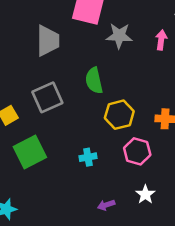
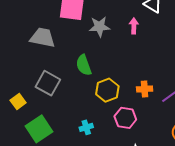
gray trapezoid: (48, 41) -> (42, 38), turned -72
gray square: (47, 97) -> (48, 83), turned -30

